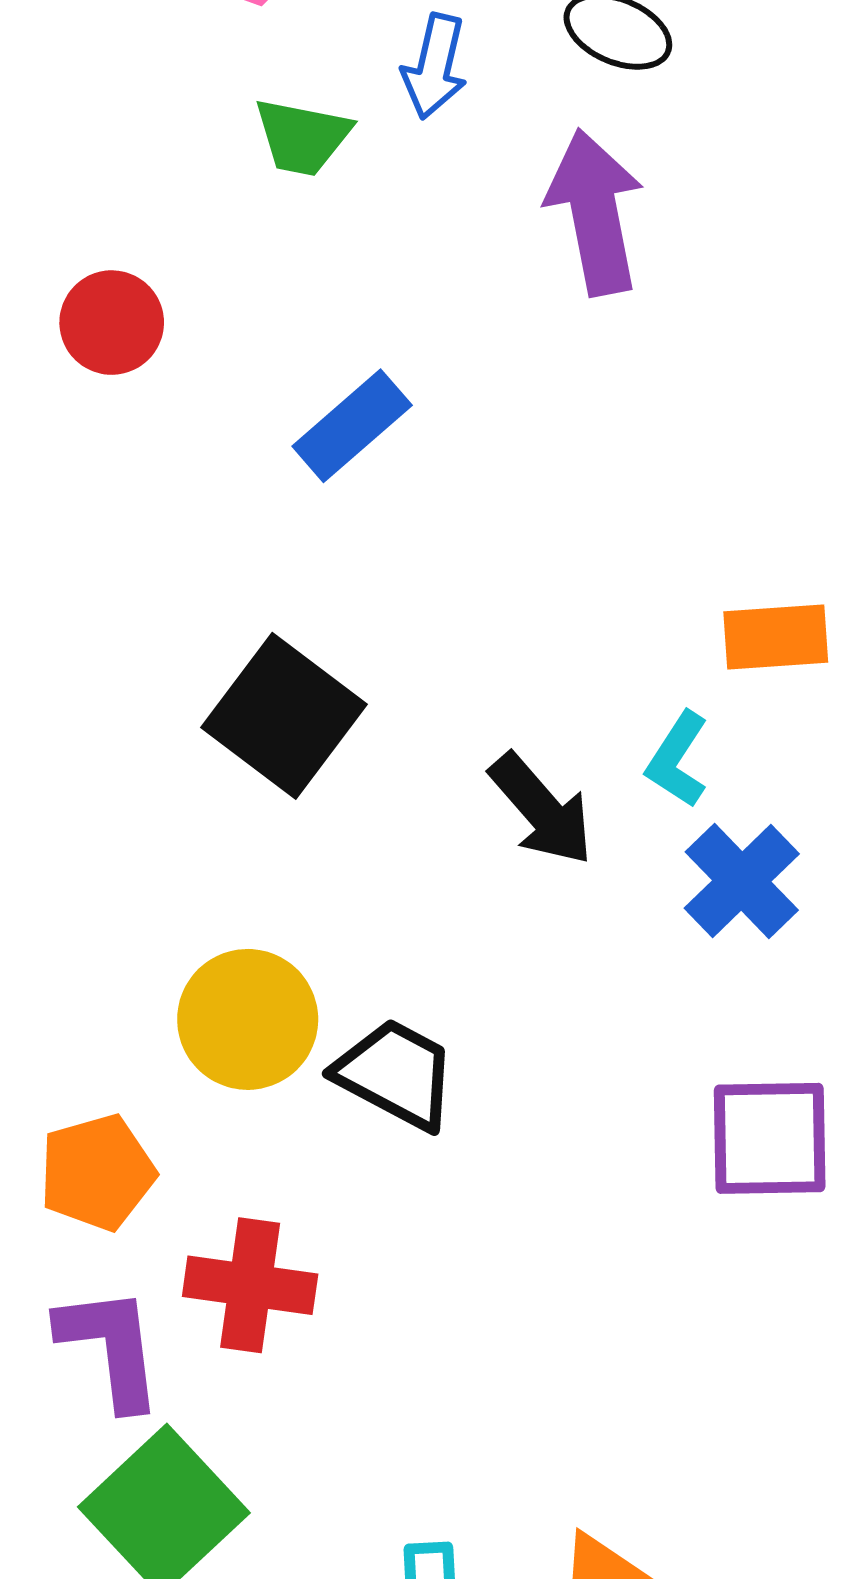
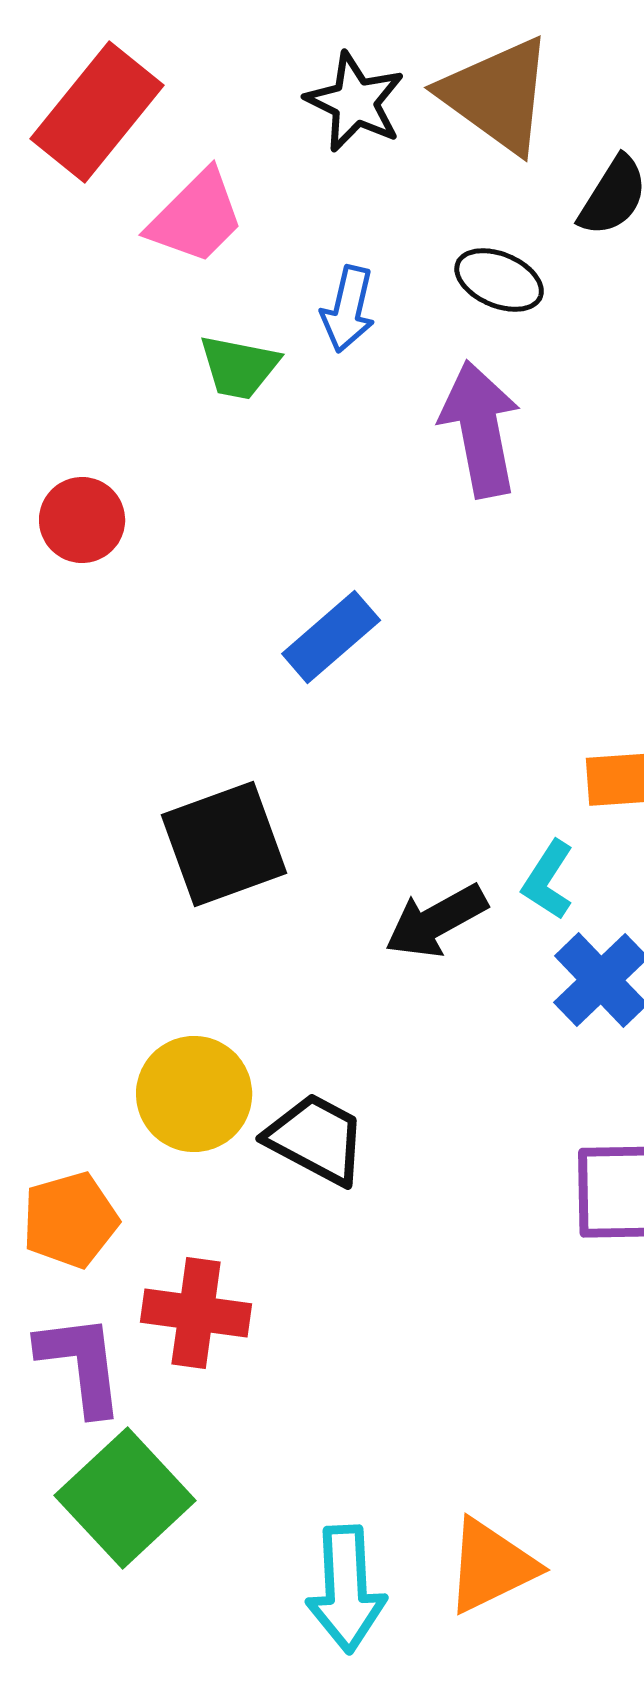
blue rectangle: (352, 426) -> (331, 637), moved
black square: (284, 716) -> (224, 844), turned 33
black arrow: (541, 809) -> (436, 921), turned 102

